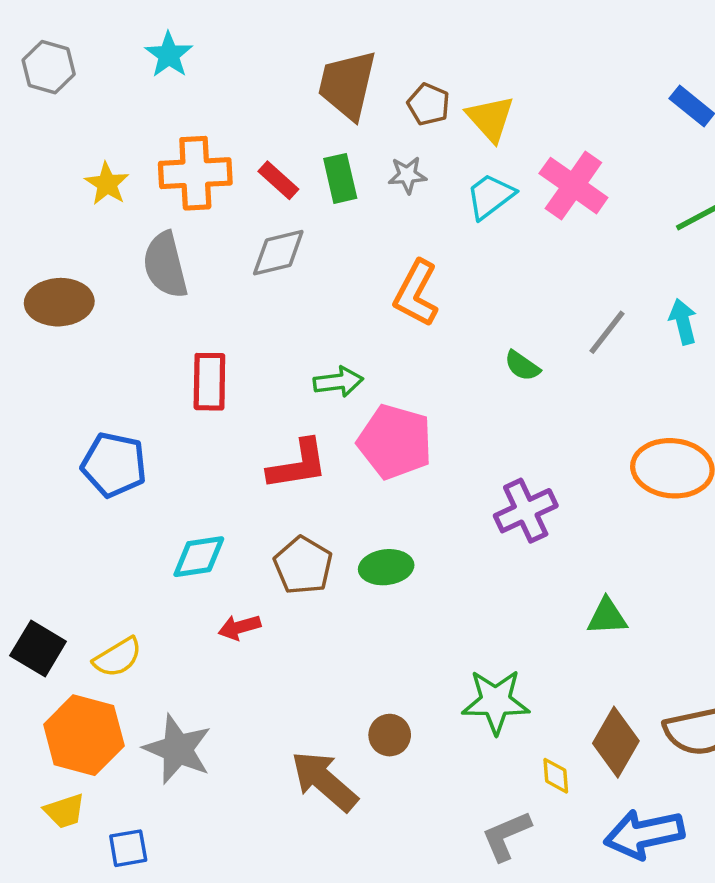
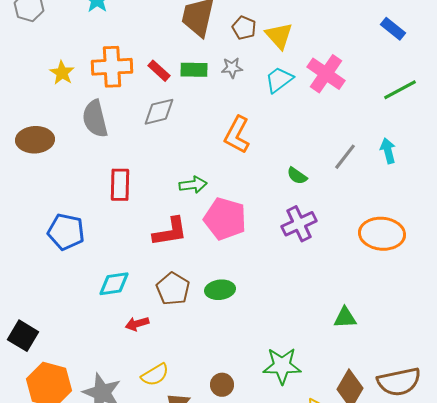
green rectangle: (340, 178) -> (194, 70), turned -76
purple cross: (526, 511) -> (299, 224), moved
yellow semicircle: (118, 657) -> (155, 375), moved

